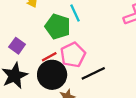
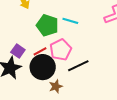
cyan line: (75, 13) -> (70, 21), moved, turned -49
purple square: (17, 46) -> (18, 51), moved

